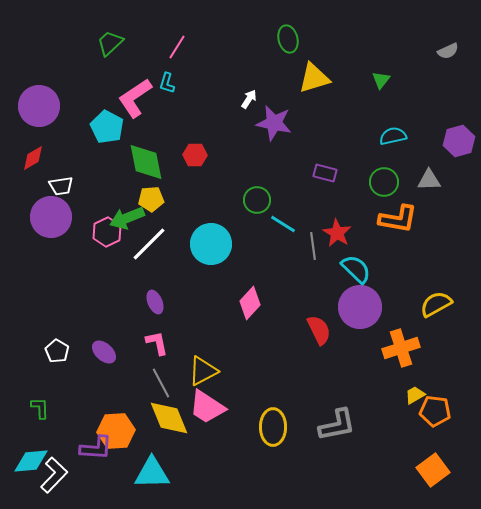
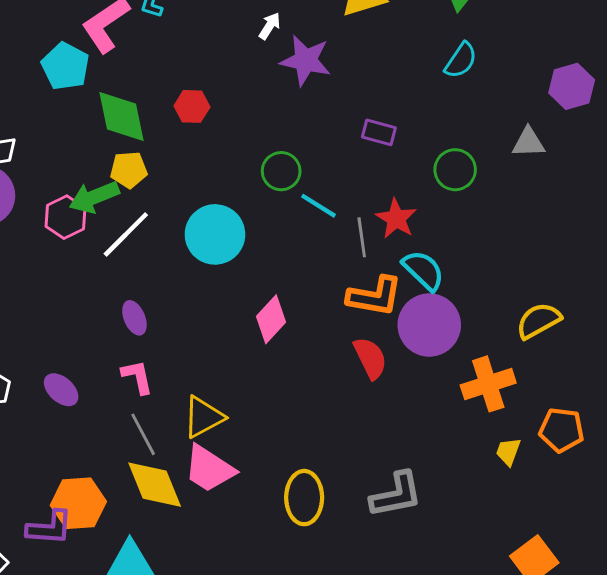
cyan semicircle: (393, 136) -> (461, 60), moved, turned 136
green circle: (384, 182) -> (455, 170), moved
orange L-shape: (398, 219) -> (375, 296), moved
yellow trapezoid: (415, 395) -> (508, 452), turned -40
orange pentagon: (435, 411) -> (562, 430), moved

